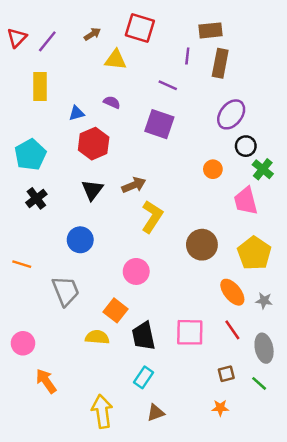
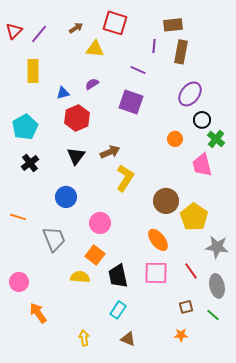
purple semicircle: (112, 102) -> (92, 84), turned -56
yellow pentagon: (254, 253) -> (194, 217), moved
pink circle: (136, 271) -> (100, 223), moved
orange ellipse: (232, 292) -> (158, 240), moved
gray star: (264, 301) -> (217, 247), size x1.6
yellow arrow: (102, 411) -> (84, 338), size x0.6
brown triangle: (156, 413) -> (128, 339), turned 42

